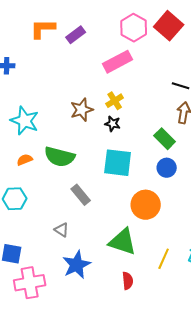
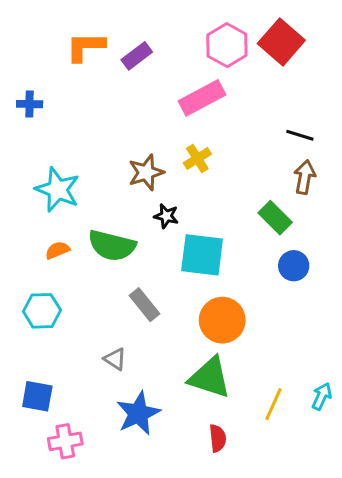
black star: (113, 124) -> (166, 216), moved
blue circle: (167, 168) -> (294, 266), moved
orange circle: (146, 205) -> (222, 320), moved
pink cross: (30, 283) -> (65, 441), size x0.7

